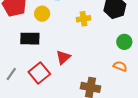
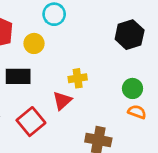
yellow cross: (84, 19) -> (78, 78), moved
green circle: (124, 42) -> (133, 88), moved

